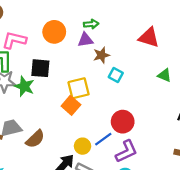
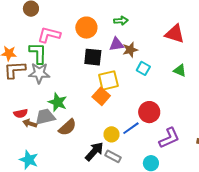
purple triangle: (85, 40) -> (116, 44), moved
black square: (40, 68) -> (93, 57), moved
green triangle: (164, 75) -> (180, 70), moved
green star: (24, 86) -> (58, 102), moved
purple L-shape: (126, 151) -> (169, 138), moved

